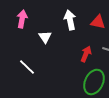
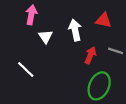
pink arrow: (22, 19) -> (31, 15), moved
white arrow: (70, 20) -> (75, 30), moved

